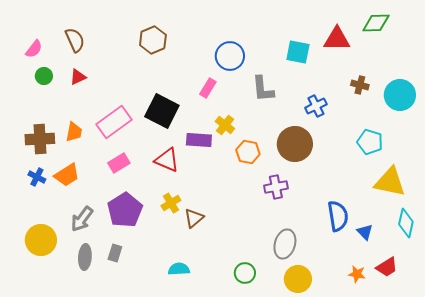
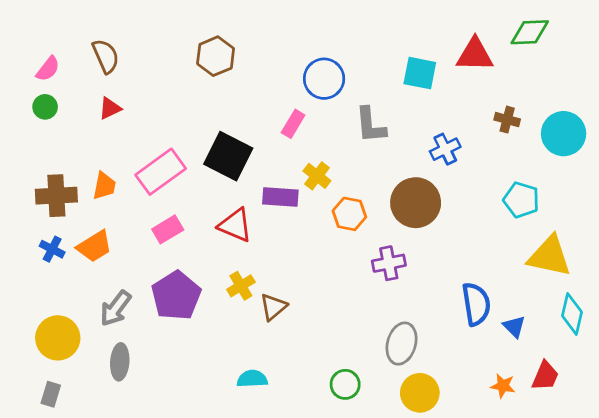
green circle: (44, 76) -> (45, 107), moved
gray rectangle: (115, 253) -> (51, 394), moved
red trapezoid: (387, 267) -> (545, 376), turned -35

